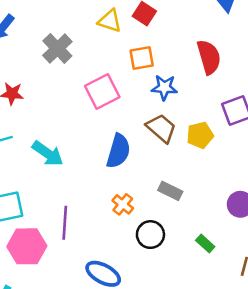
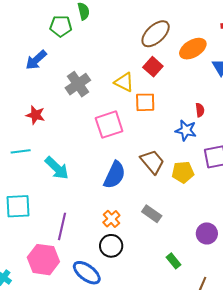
yellow triangle: (110, 21) -> (124, 82), moved
red semicircle: (209, 57) -> (200, 110), size x0.5
blue star: (164, 87) -> (186, 130), moved
black circle: (150, 235) -> (111, 246), moved
pink hexagon: (27, 246) -> (43, 260), moved

